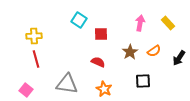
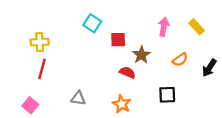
brown star: (130, 52) -> (141, 55), moved
red line: (36, 59) -> (42, 69), turned 30
red semicircle: (98, 62) -> (127, 72), moved
gray triangle: (67, 84) -> (78, 98), size x0.6

